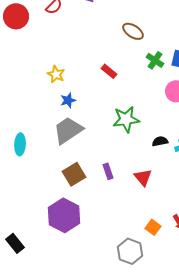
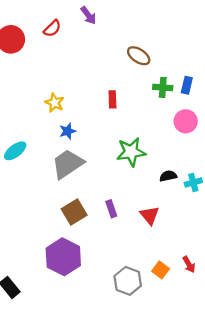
green cross: (155, 60) -> (163, 87), turned -30
red rectangle: (109, 71) -> (112, 99), turned 49
cyan ellipse: (20, 144) -> (15, 151), moved, turned 50
gray hexagon: (130, 251) -> (128, 281), moved

